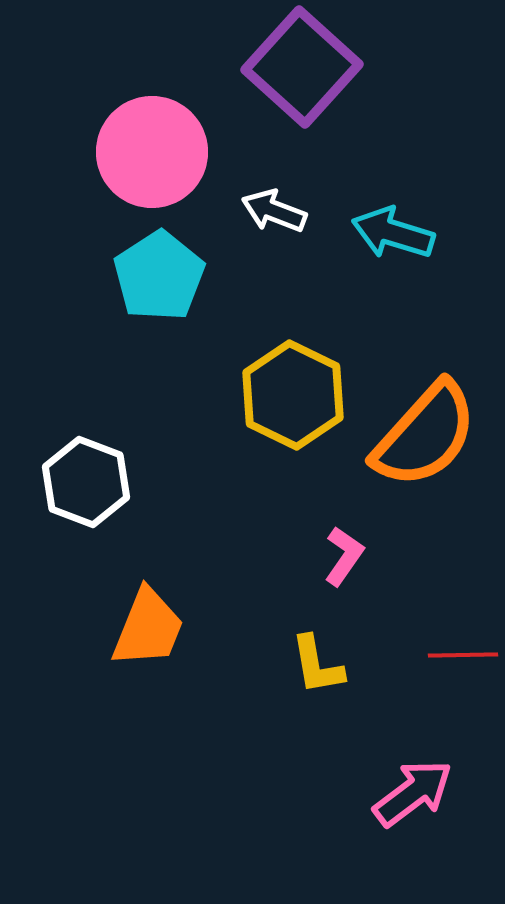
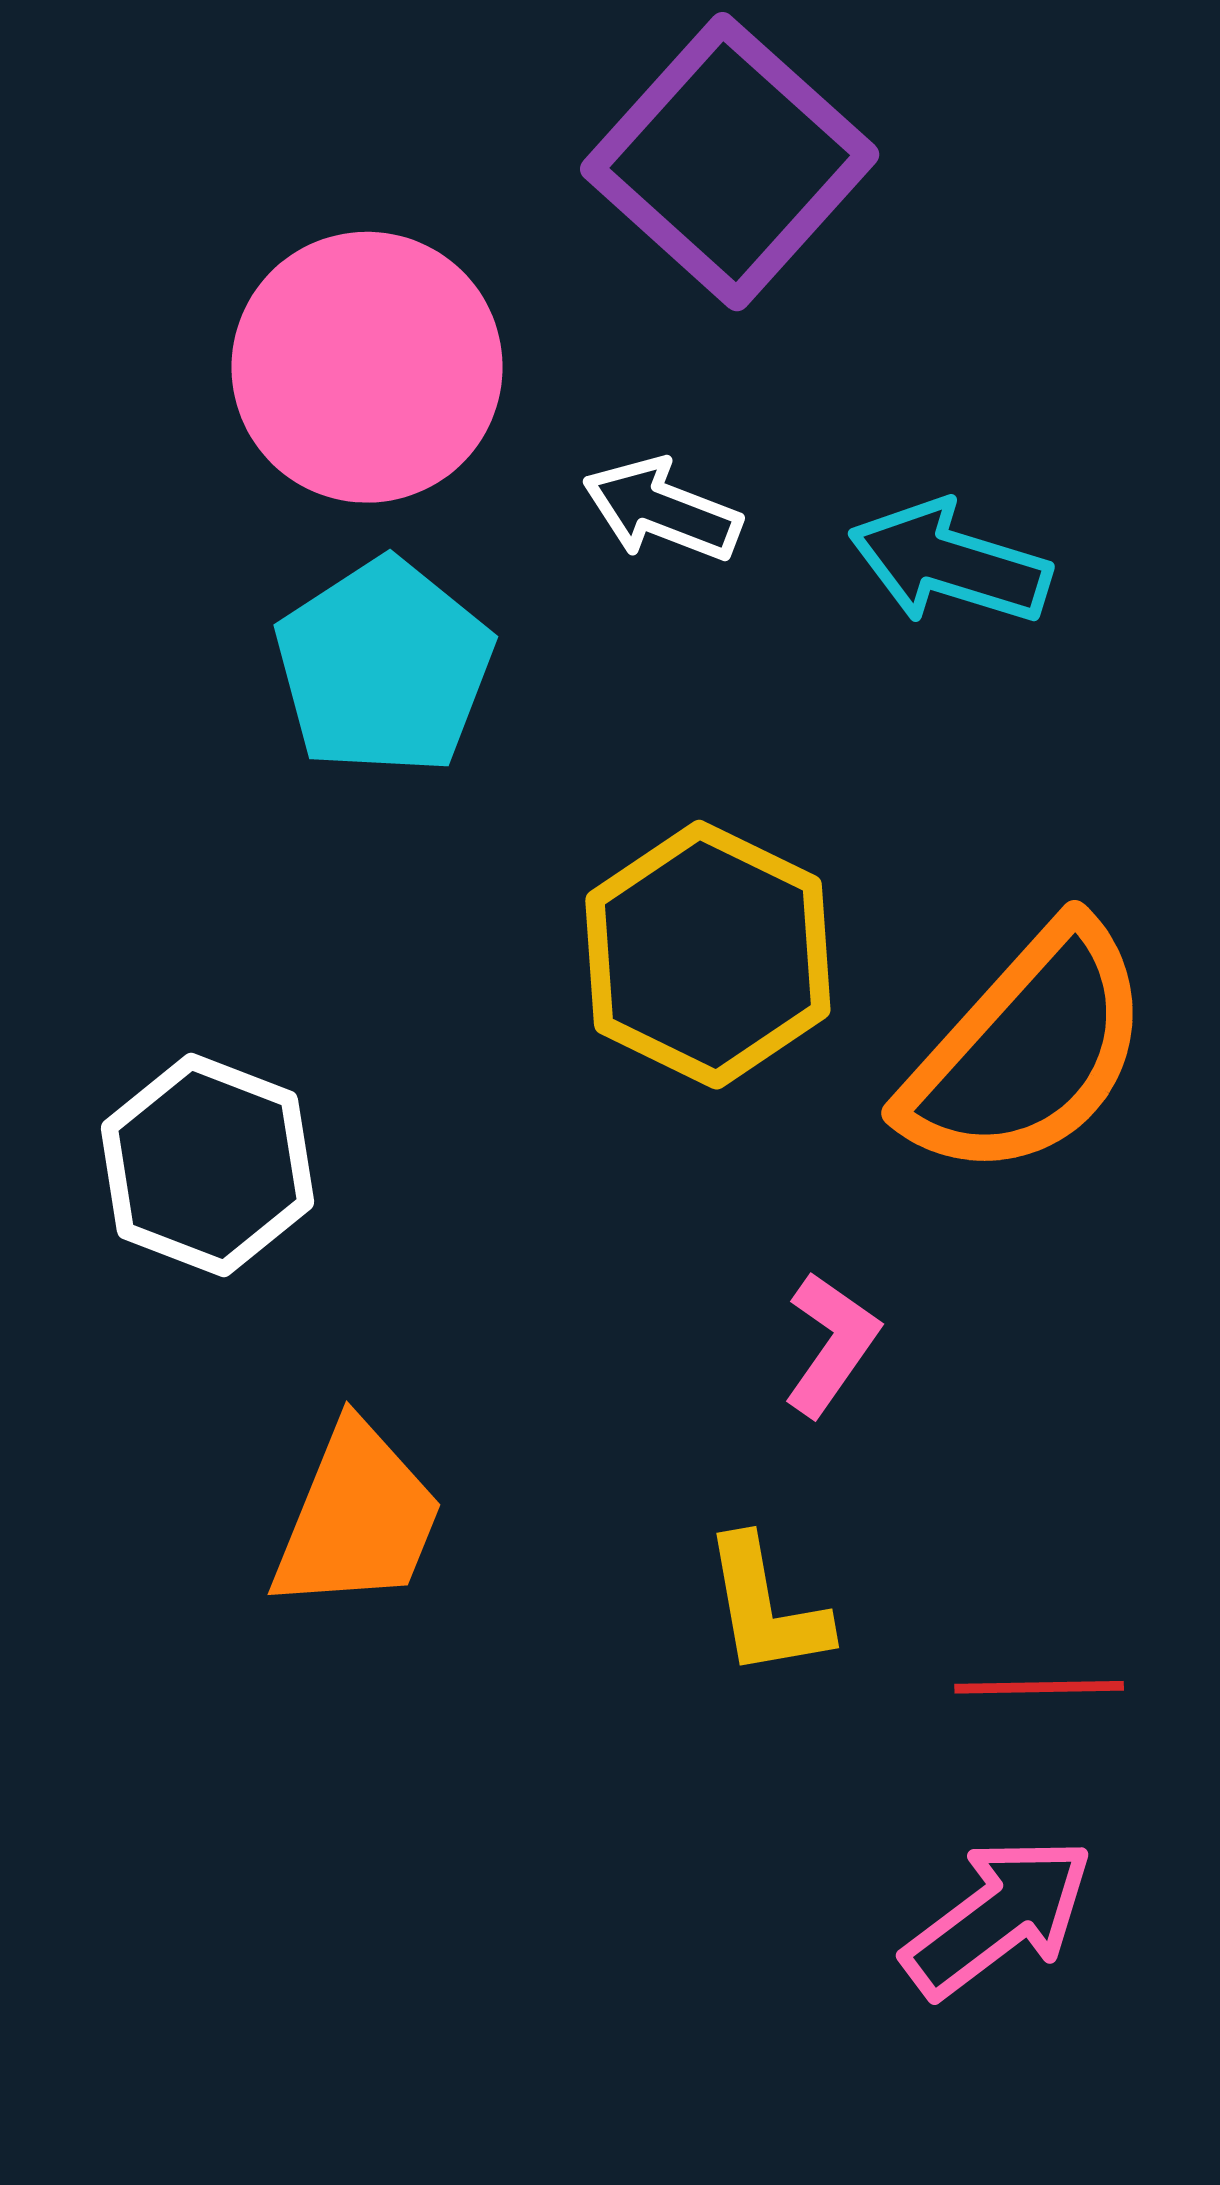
red line: (463, 655) -> (1039, 1687), moved

